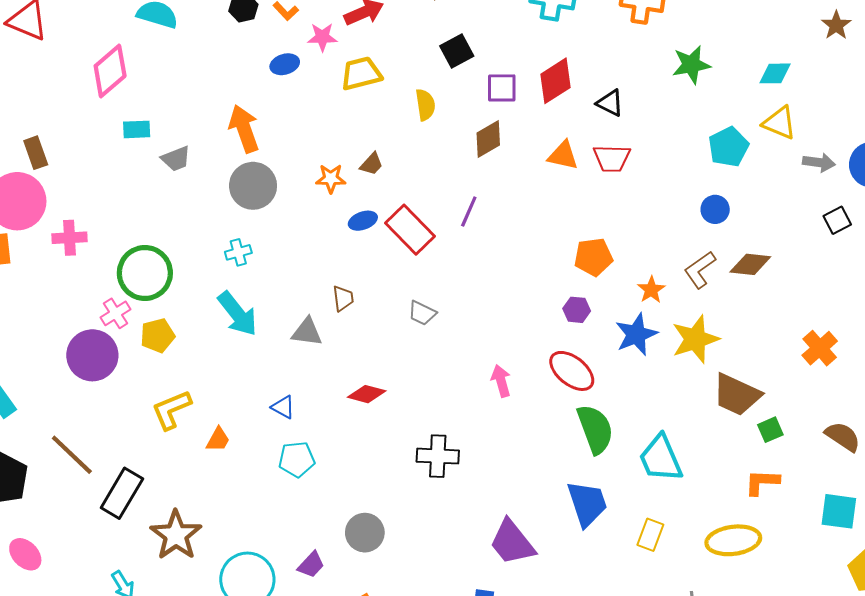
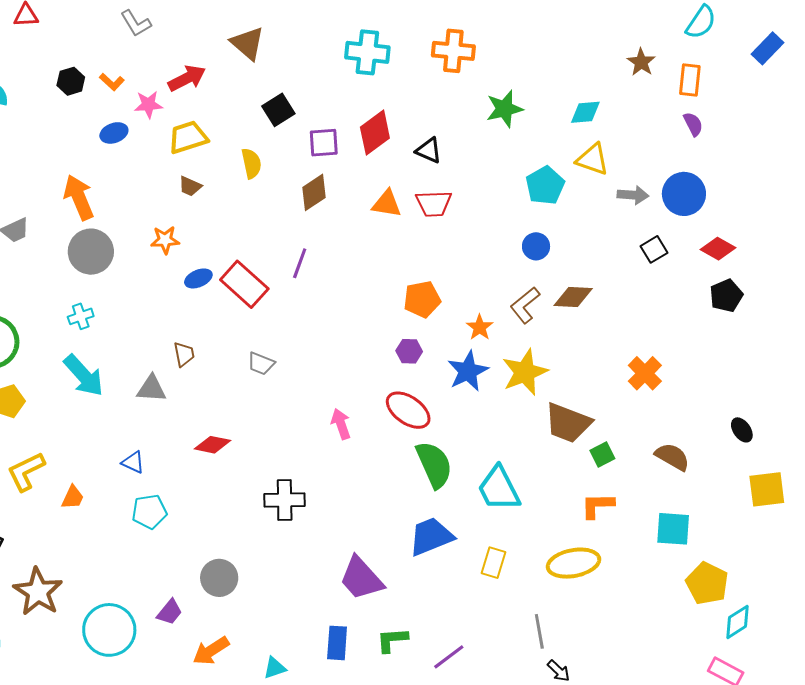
brown trapezoid: (372, 164) -> (190, 186), moved, turned 75
blue trapezoid: (587, 504) -> (431, 537), turned -90

